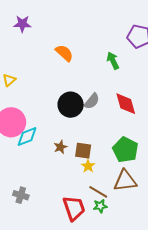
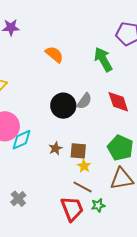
green arrow: (113, 61) -> (103, 59), size x1.4
brown line: (98, 192) -> (83, 187), moved
gray cross: (21, 195) -> (18, 199), turned 35

